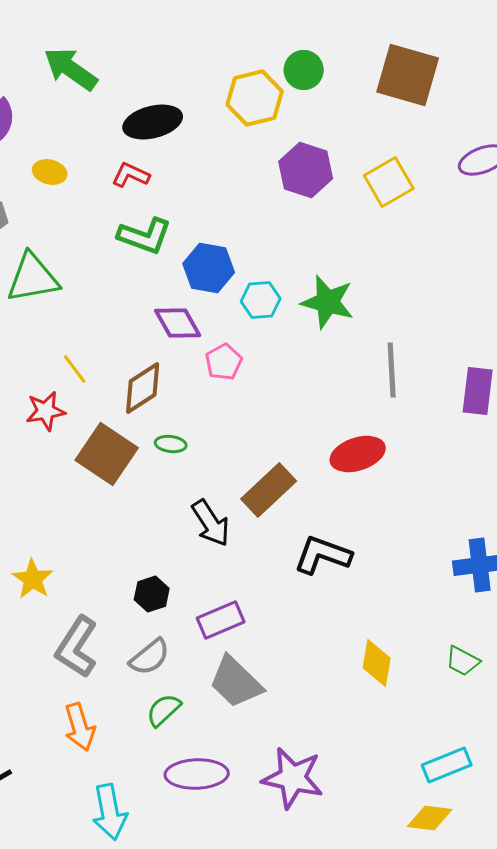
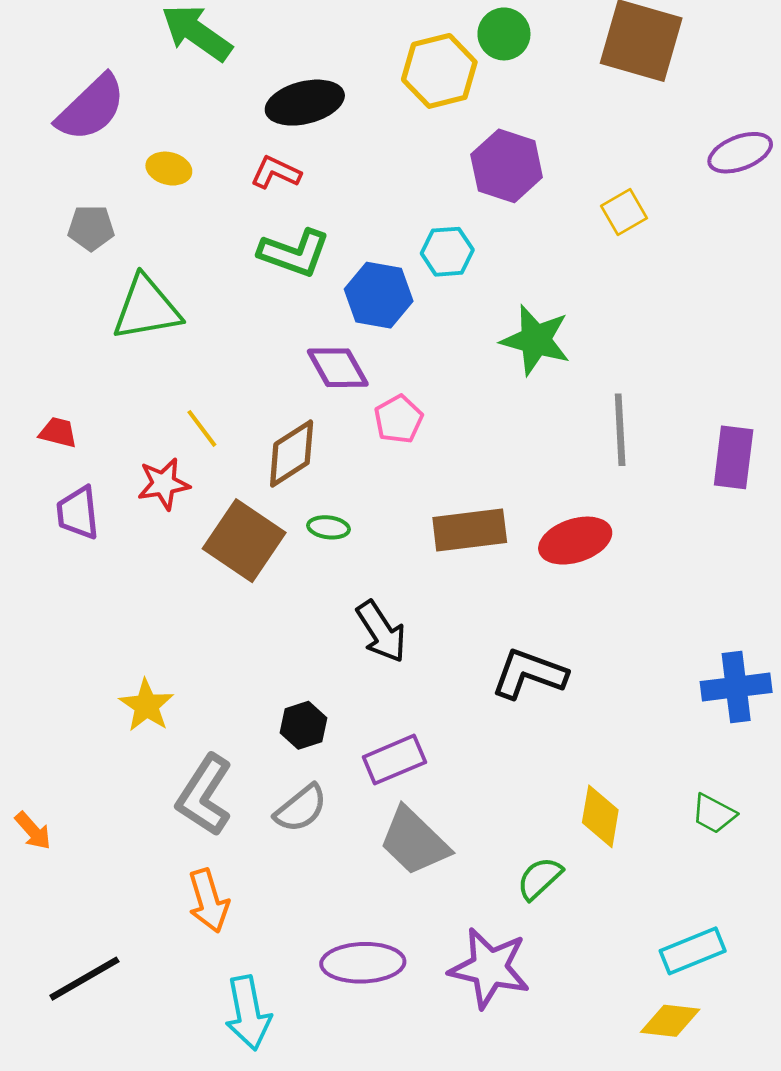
yellow square: (389, 182) -> (624, 212), moved, size x0.7
cyan hexagon: (261, 300) -> (447, 252), moved
brown rectangle: (269, 490) -> (470, 530), moved, turned 36
green semicircle: (164, 710) -> (540, 878), moved

